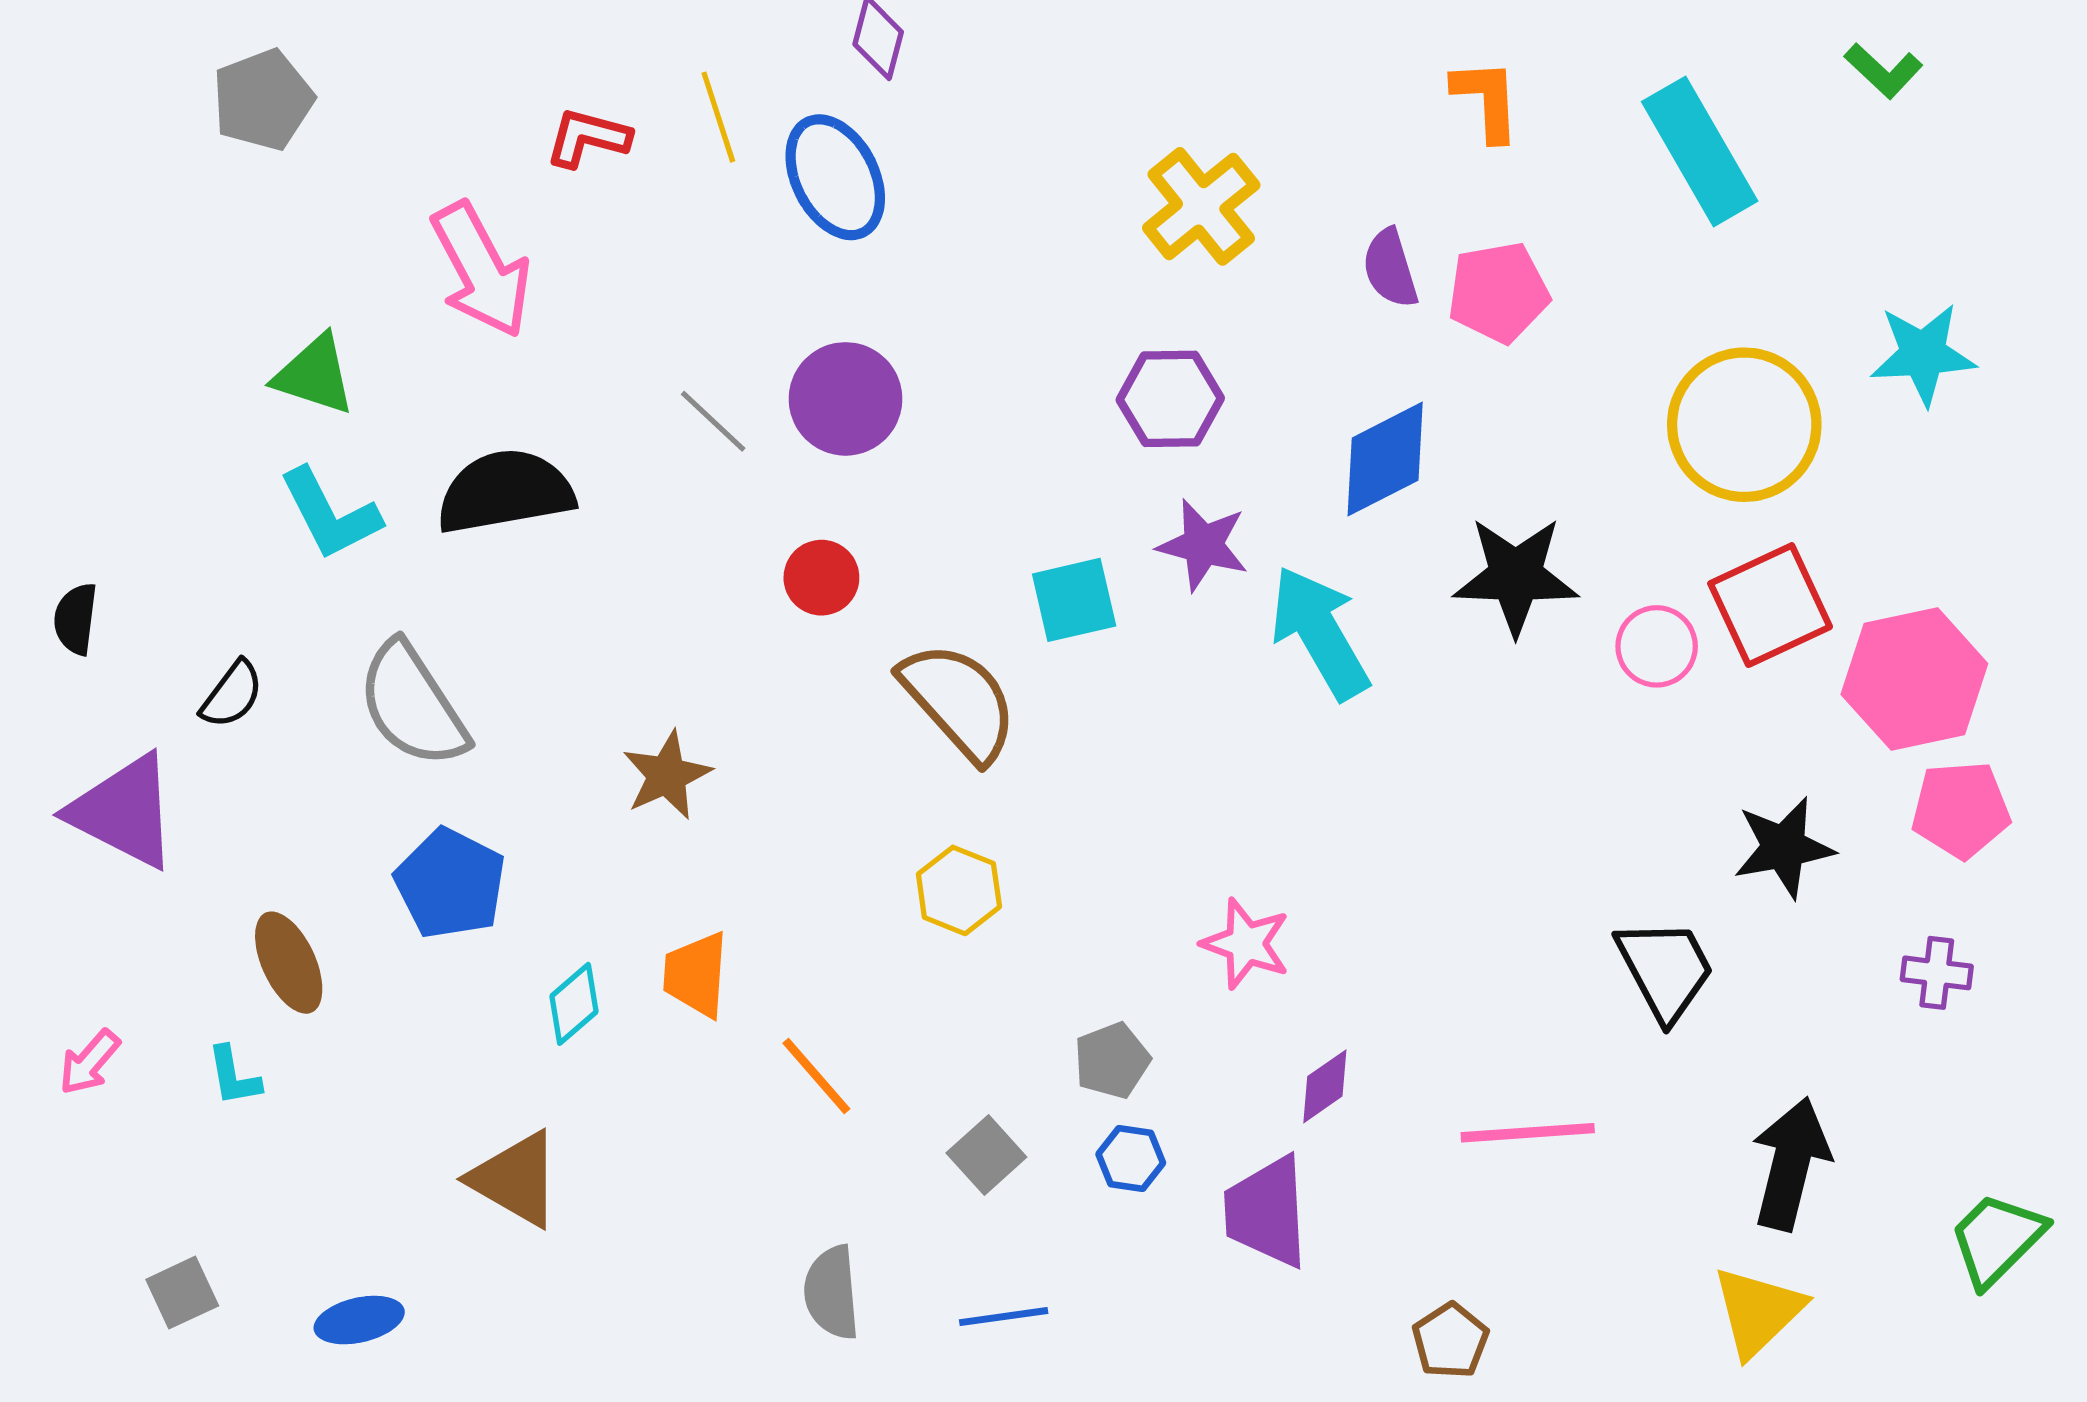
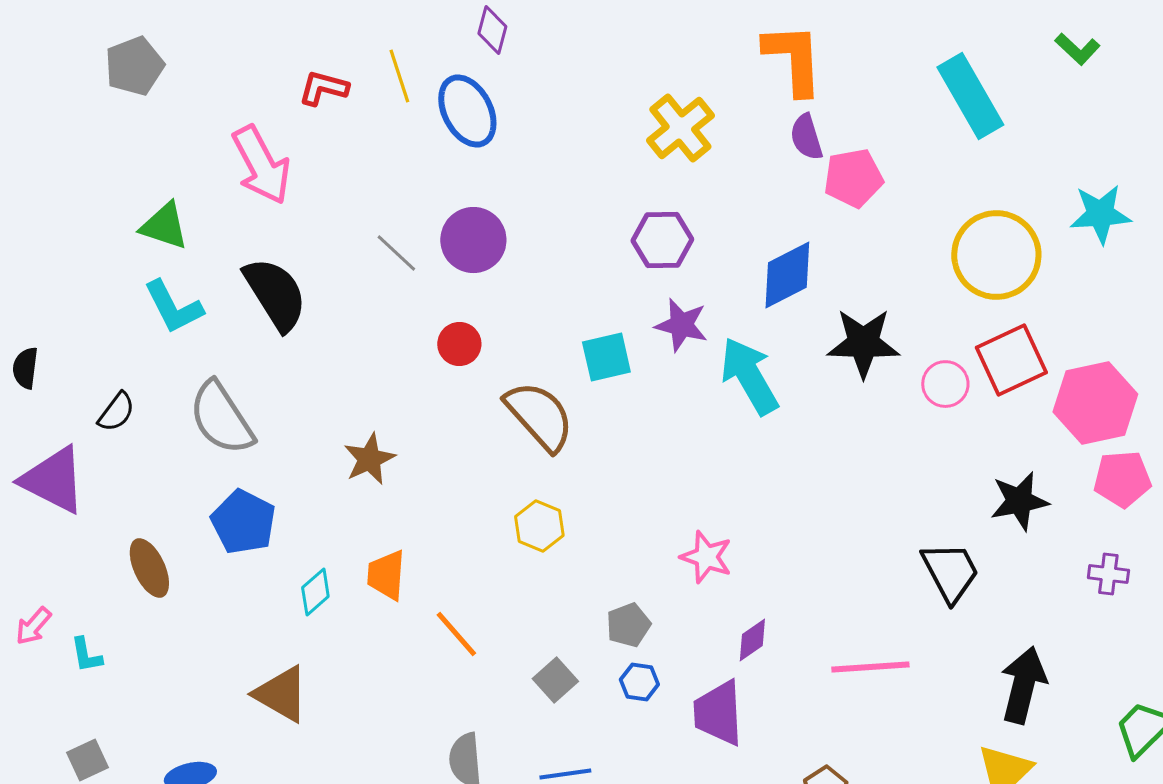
orange L-shape: (1486, 100) -> (793, 59), moved, size x1.5
purple semicircle: (1390, 268) -> (806, 137), moved
black semicircle: (505, 492) -> (275, 294), turned 68
cyan L-shape: (234, 1076) -> (86, 655), moved

